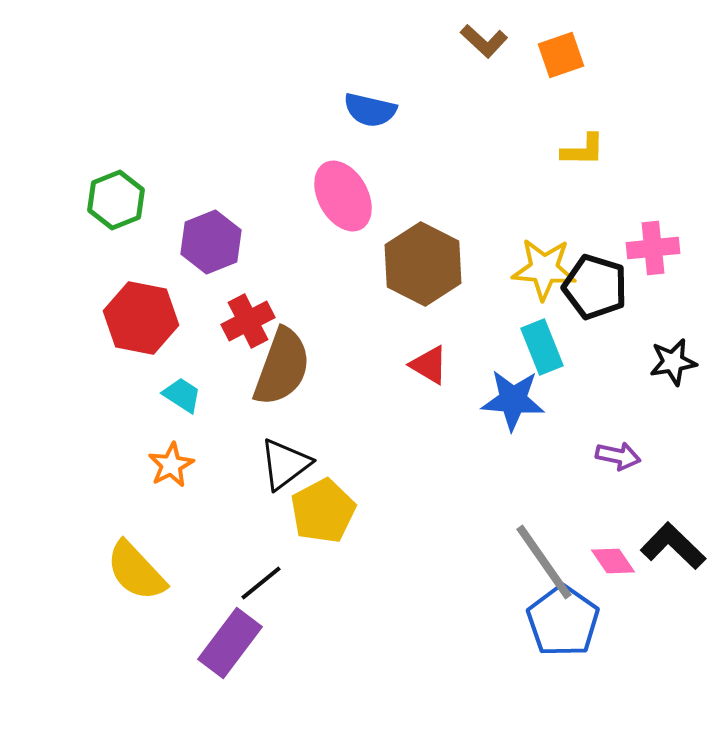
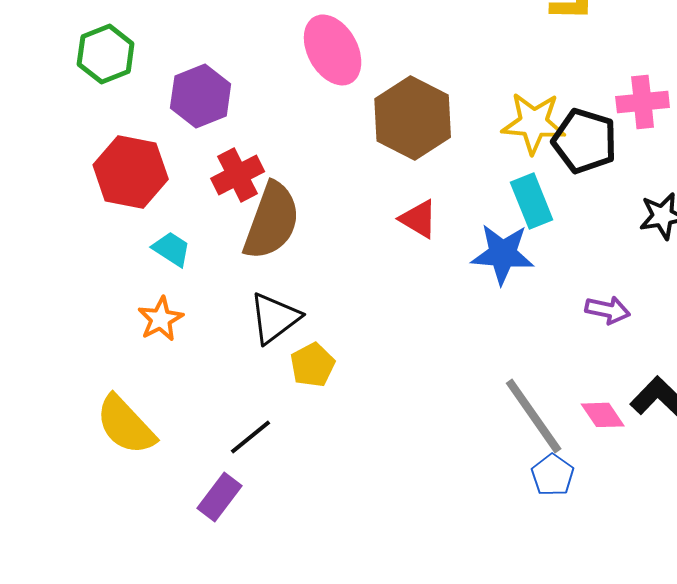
yellow pentagon: (323, 511) -> (313, 365), size x0.7
blue pentagon: (563, 621) -> (553, 475), size x0.6
purple rectangle: (230, 643) -> (220, 497), size x0.7

